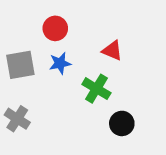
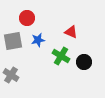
red circle: (55, 28) -> (27, 18), moved
black circle: (122, 123) -> (84, 62), moved

